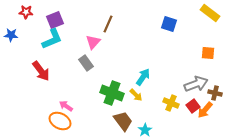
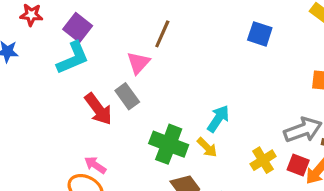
purple square: (55, 20) -> (78, 28), turned -30
red arrow: (41, 71) -> (98, 109), moved
yellow cross: (171, 103) -> (263, 160), turned 35
red square: (193, 106) -> (298, 165), turned -32

